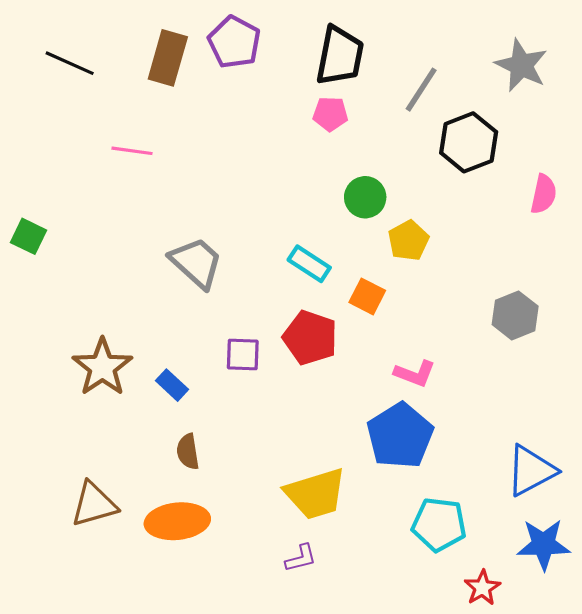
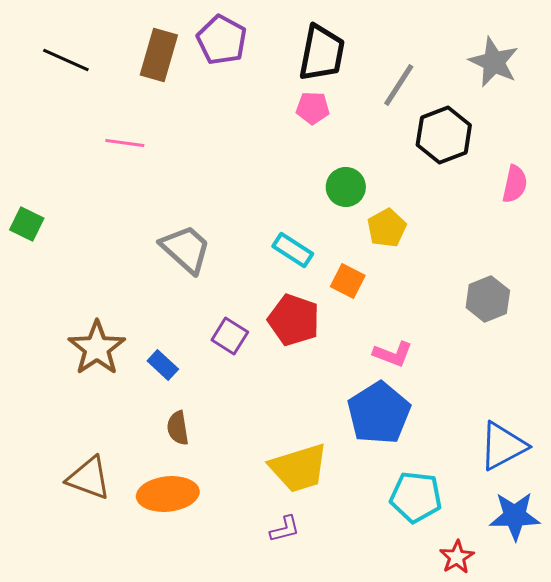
purple square: (243, 354) -> (230, 336), turned 30
brown triangle: (94, 504) -> (89, 478), turned 36

